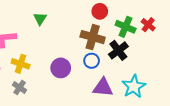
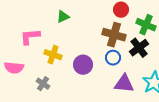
green triangle: (40, 19) -> (63, 17), turned 32
yellow cross: (21, 64) -> (53, 55), moved

